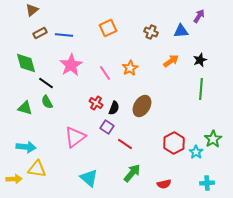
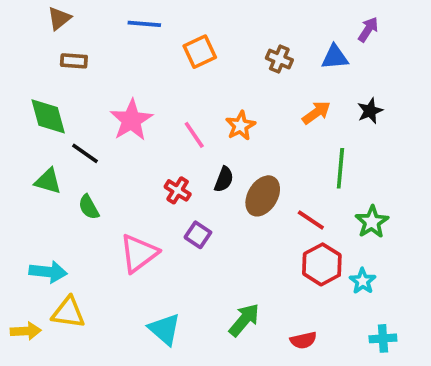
brown rectangle: (40, 33) -> (74, 61), turned 32
blue line: (64, 35) -> (144, 24), moved
green line: (201, 89) -> (340, 168), moved
green semicircle: (47, 102) -> (89, 207), moved
green triangle: (25, 108) -> (48, 181), moved
black semicircle: (114, 108) -> (224, 179), moved
green star: (213, 139) -> (372, 222), moved
red line: (125, 144) -> (311, 220), moved

